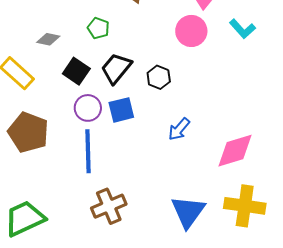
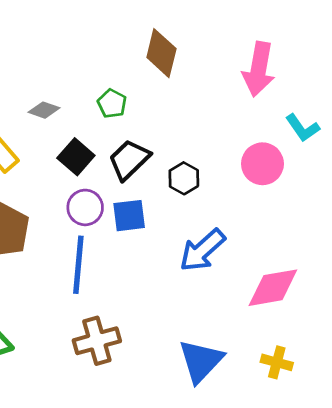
pink circle: (191, 31) -> (262, 164), moved
blue arrow: (179, 129) -> (202, 250), size x1.5
yellow cross: (245, 206) -> (277, 362), size x0.6

